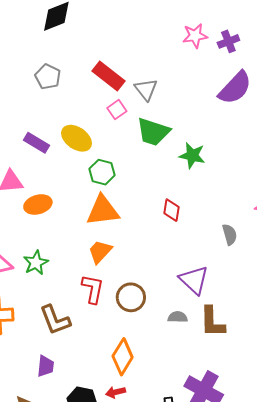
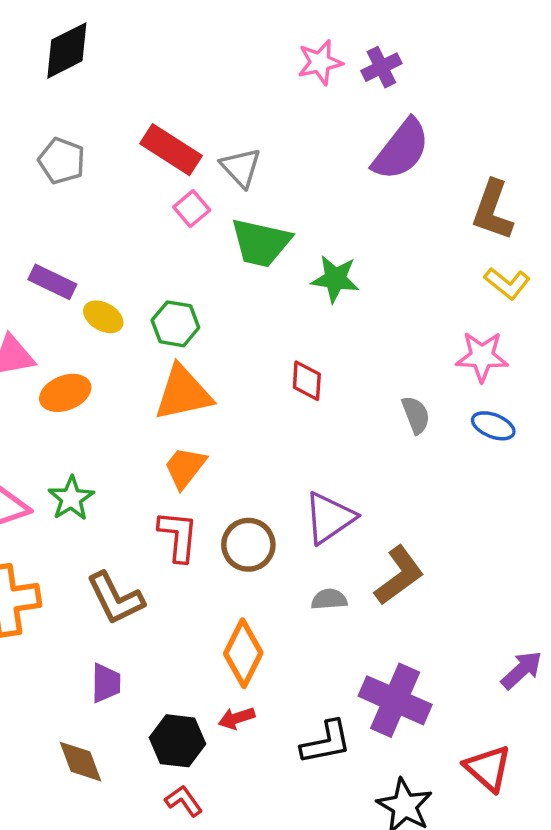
yellow ellipse: (77, 138) -> (103, 317), moved, size x0.7
purple triangle: (194, 280) -> (329, 518), moved, turned 48
gray semicircle: (178, 317) -> (329, 599), moved
brown L-shape: (212, 322) -> (399, 575), turned -120

